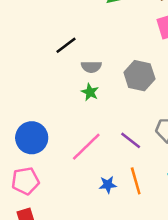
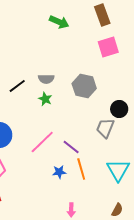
black line: (66, 45) -> (17, 86), moved
purple line: (131, 140) -> (71, 147), moved

